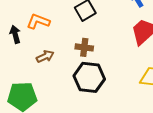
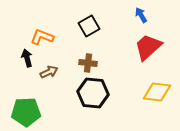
black arrow: (15, 34) -> (27, 58), moved

